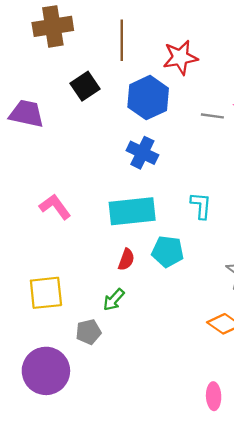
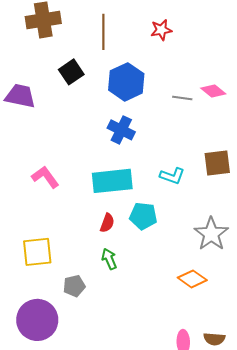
red star: (180, 57) -> (161, 30), moved, size x0.7
cyan L-shape: (201, 206) -> (172, 176), turned 105
green arrow: (114, 300) -> (109, 259), moved, turned 115

